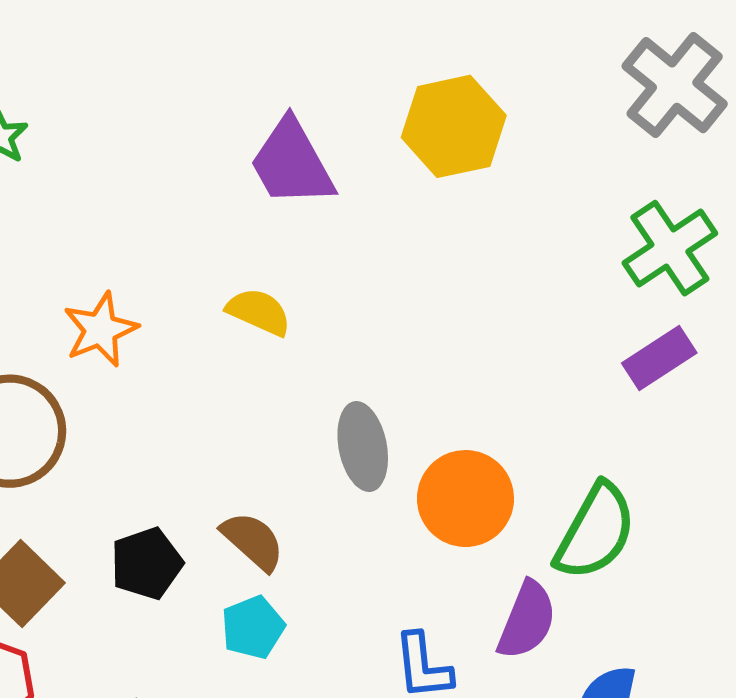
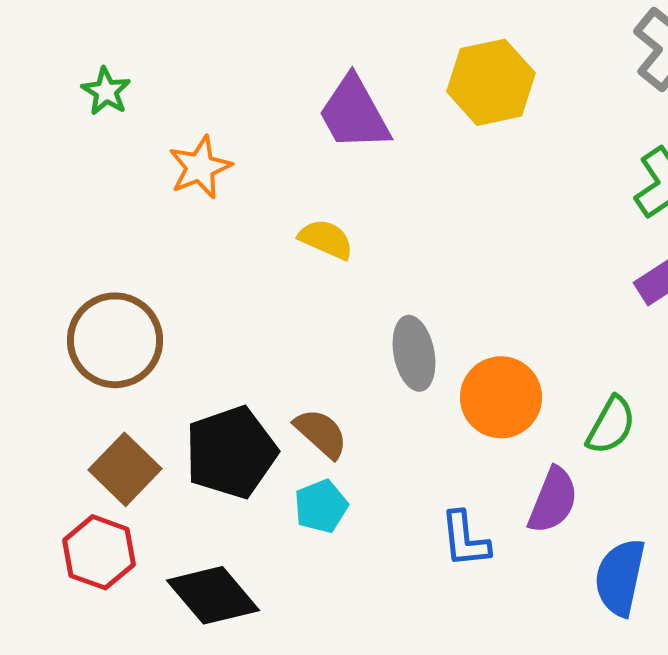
orange star: (100, 330) -> (200, 167), moved
green semicircle: (595, 532) -> (611, 425), size x0.7
black pentagon: (147, 563) -> (231, 452), size x1.5

